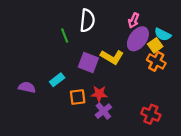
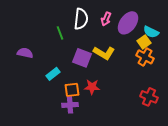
pink arrow: (134, 20) -> (106, 19), moved
purple ellipse: (138, 39) -> (128, 23), moved
purple semicircle: (27, 87) -> (25, 53), moved
purple cross: (103, 111) -> (70, 105), moved, turned 35
red cross: (151, 114) -> (149, 97), moved

